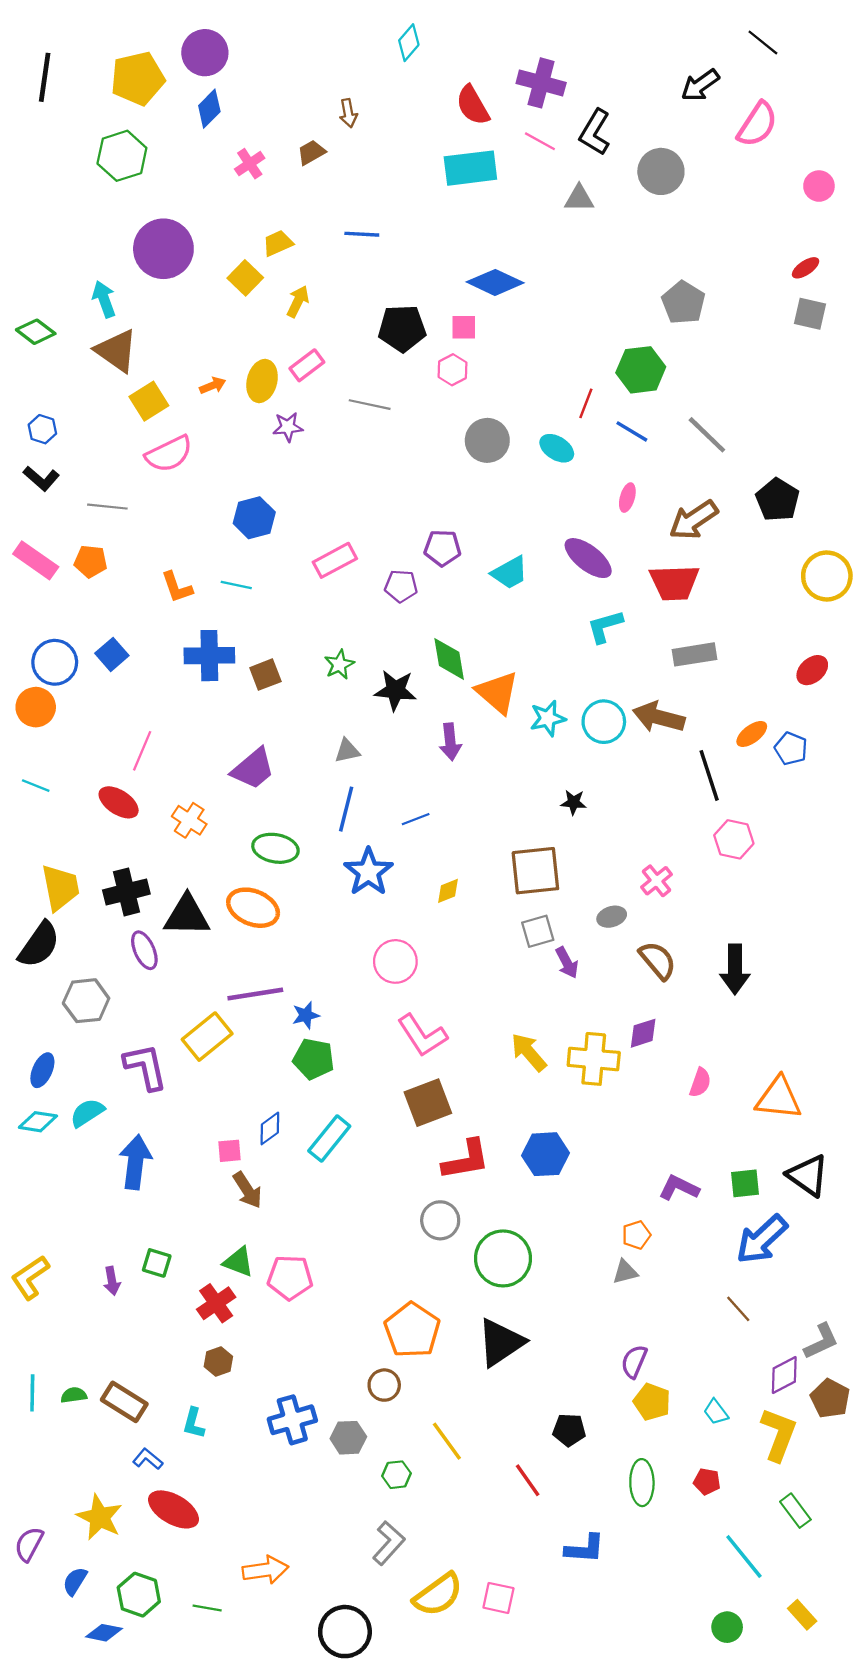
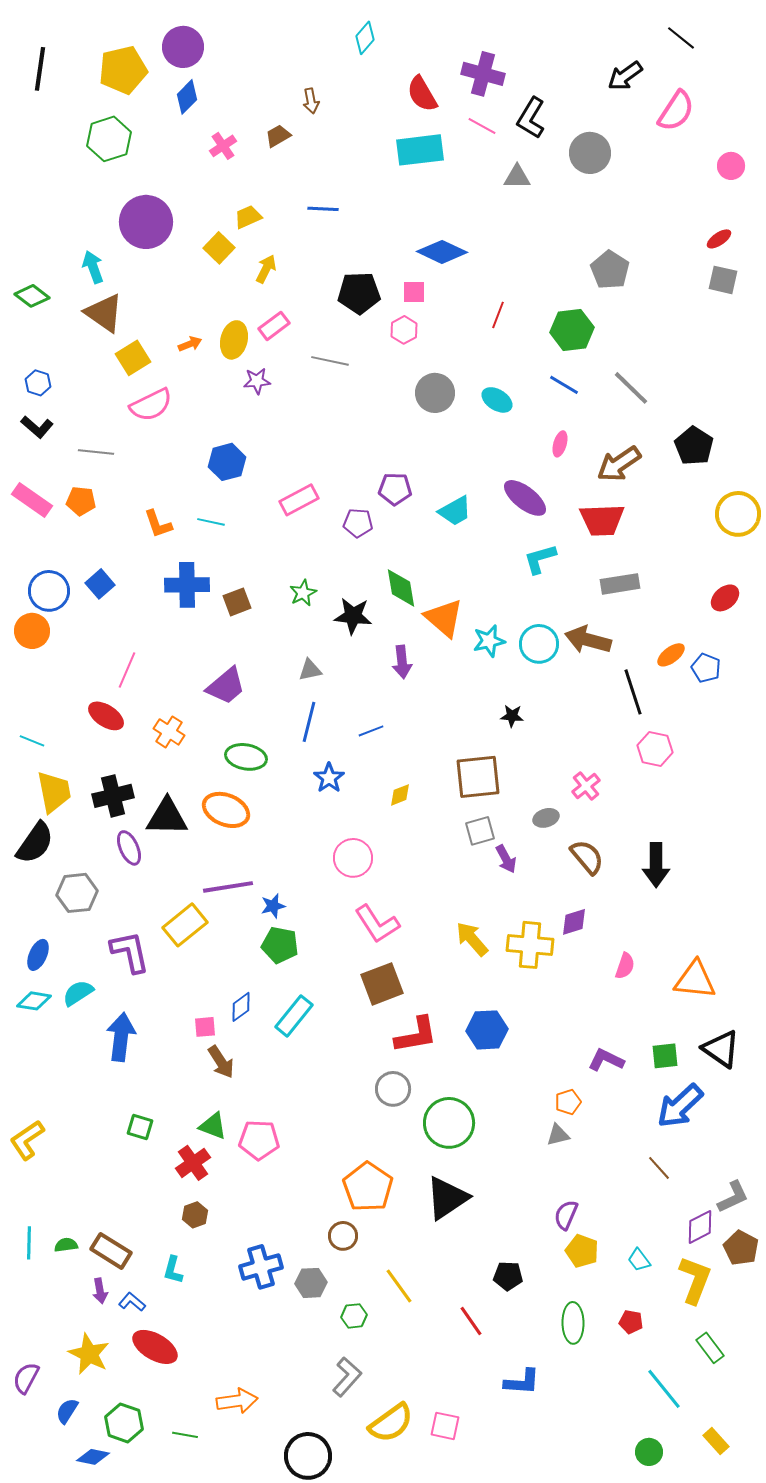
red line: (586, 403) -> (498, 315), moved
cyan line: (36, 786) -> (32, 741), moved
blue star: (368, 872) -> (329, 778), size x0.7
purple arrow: (112, 1281) -> (100, 1291), moved

